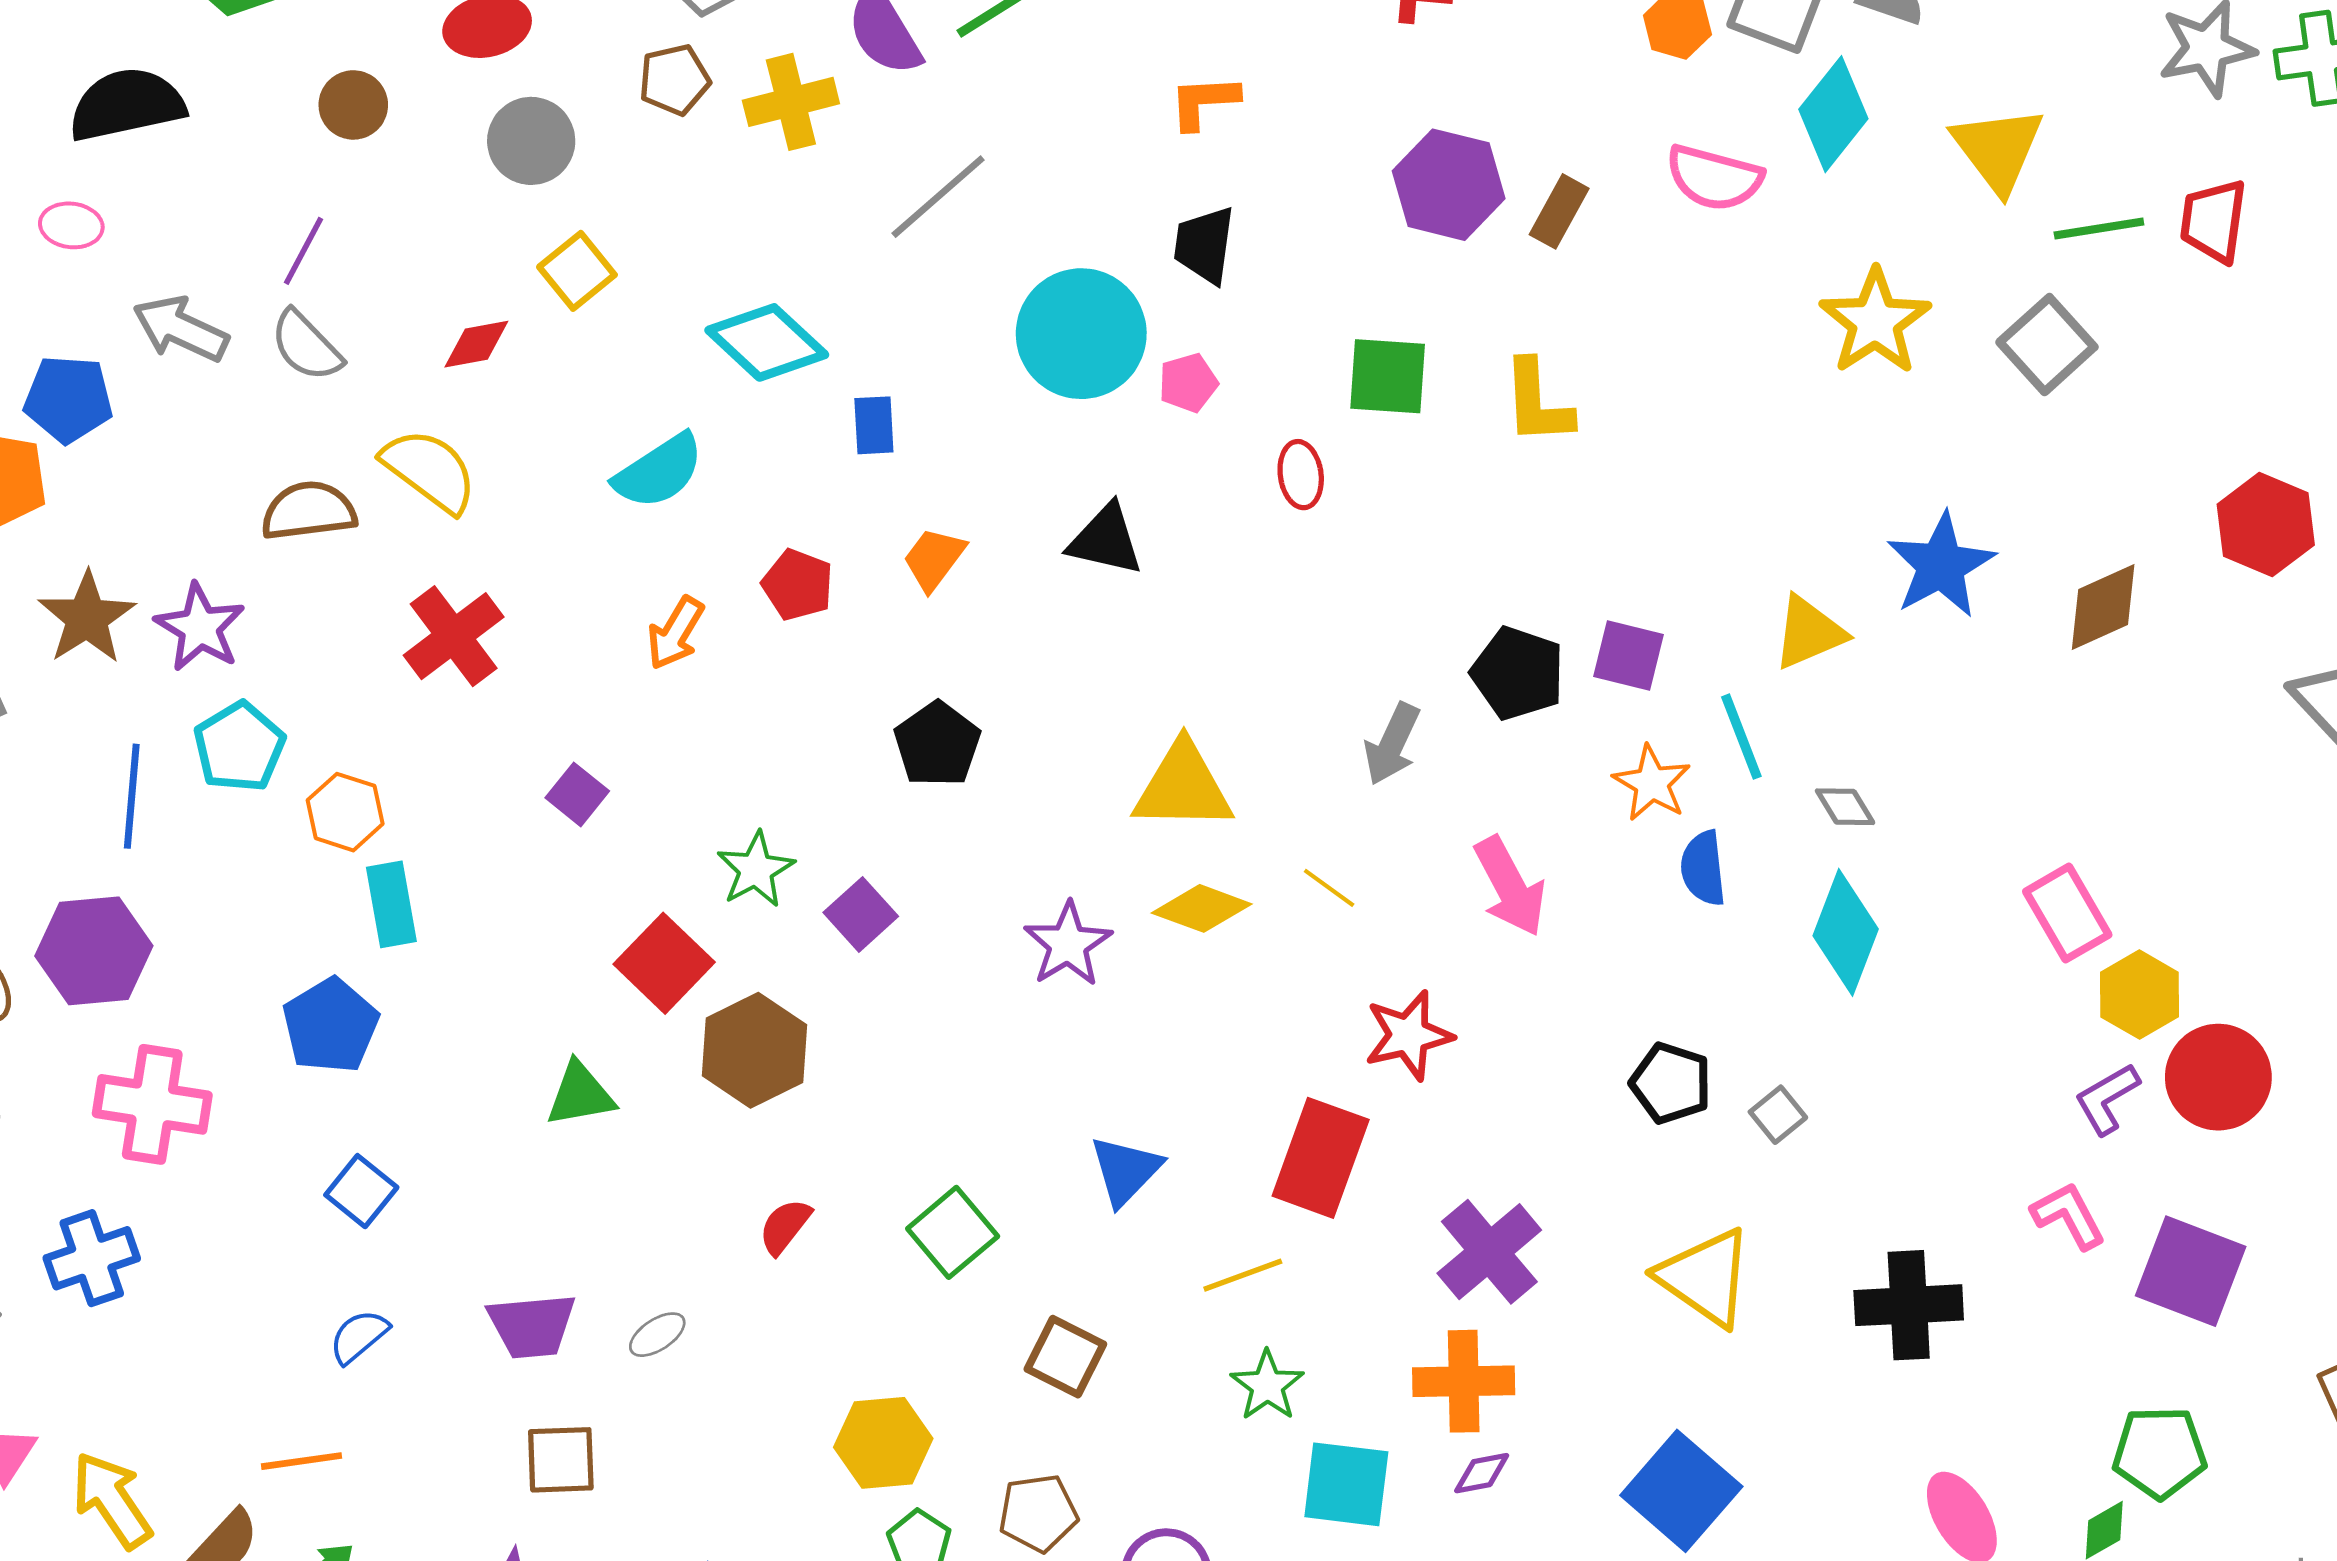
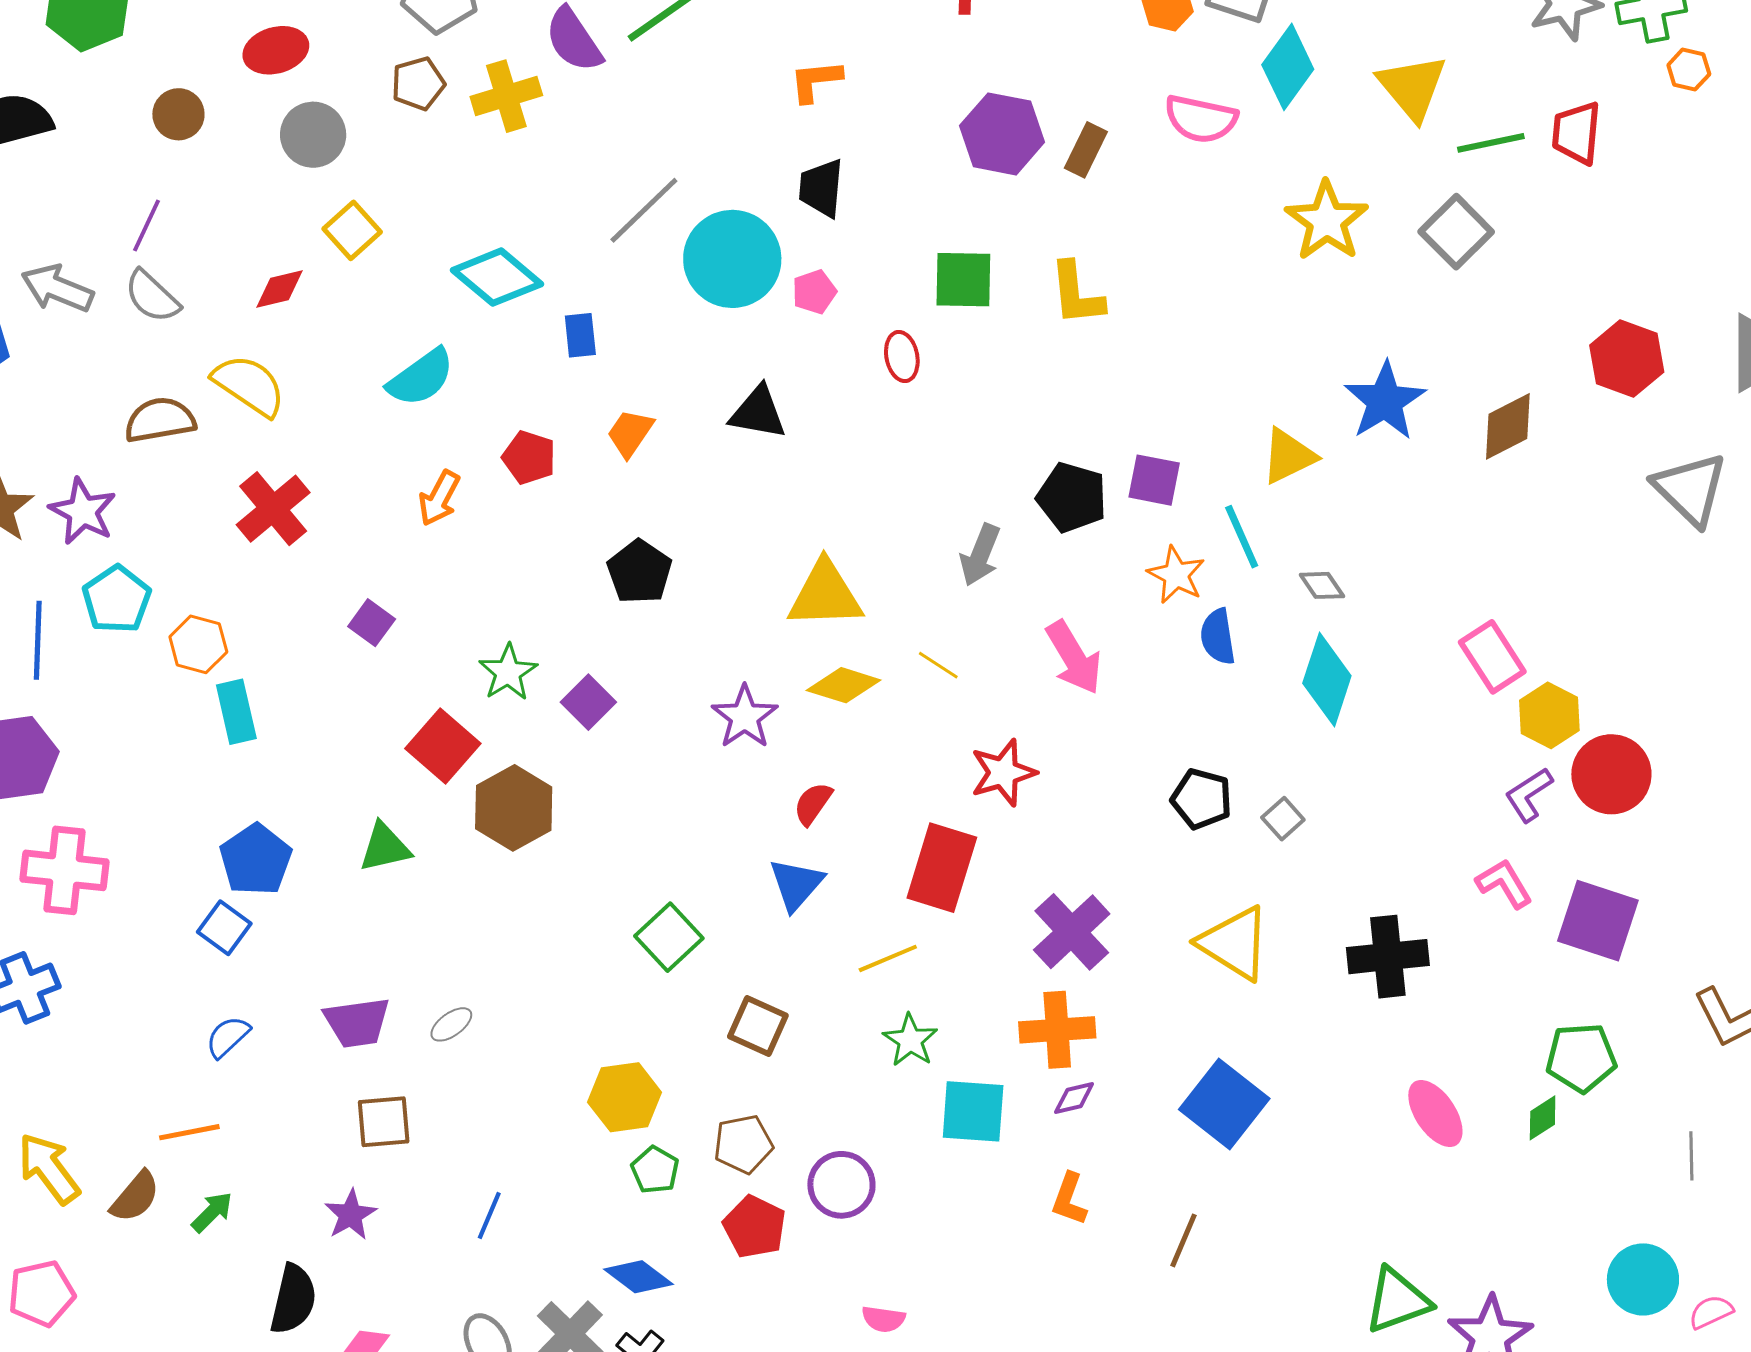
gray line: (938, 197) -> (644, 210), moved
blue pentagon: (331, 1026) -> (256, 860), moved
red semicircle: (785, 1226) -> (813, 804), moved

